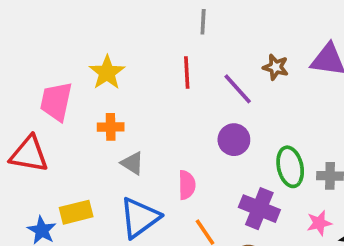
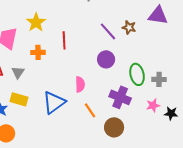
brown star: (276, 67) -> (129, 27), moved
red line: (187, 73) -> (64, 40), moved
gray triangle: (132, 163) -> (18, 72), moved, turned 32
yellow rectangle: (76, 212) -> (19, 99), turned 30

